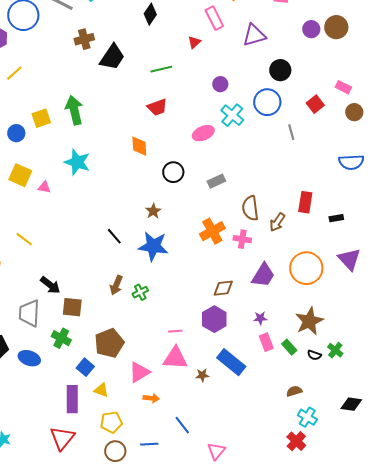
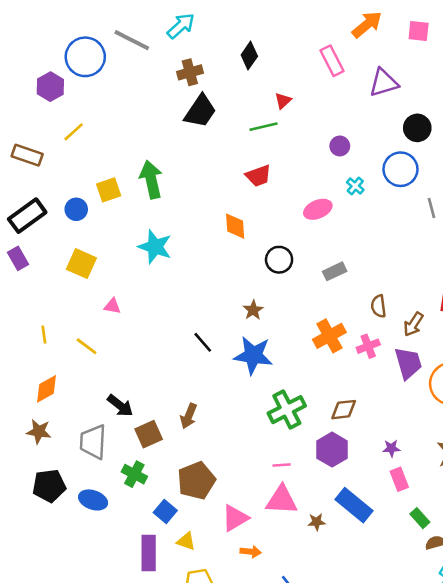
brown cross: (84, 39) -> (190, 72), moved
red triangle: (194, 42) -> (283, 101), moved
cyan cross: (232, 115) -> (355, 186), size x0.6
pink triangle: (44, 187) -> (112, 306), moved
brown semicircle: (250, 208) -> (379, 306), size x0.7
pink cross: (242, 239) -> (368, 346), turned -30
purple trapezoid: (263, 275) -> (408, 363), moved, turned -48
brown arrow: (116, 285) -> (189, 416), moved
green cross: (140, 292) -> (287, 410), moved, size x1.8
brown square: (72, 307) -> (149, 434), turned -30
green rectangle: (289, 347) -> (420, 518), moved

